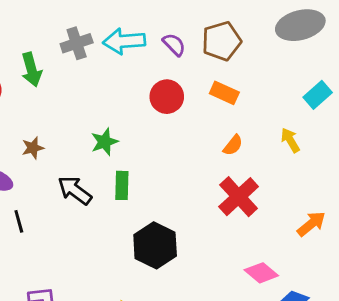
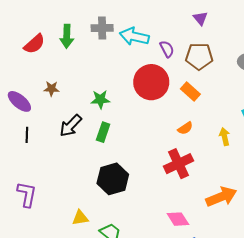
red circle: (167, 97) -> (151, 82), size x1.5
black arrow: (75, 190) -> (71, 126), turned -100
orange arrow: (311, 224) -> (221, 197), size x1.4

